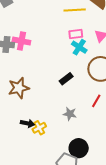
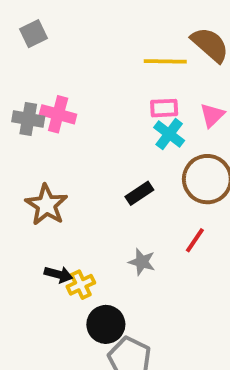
brown star: (19, 88) -> (46, 205), turned -30
black circle: (79, 148) -> (106, 324), moved

